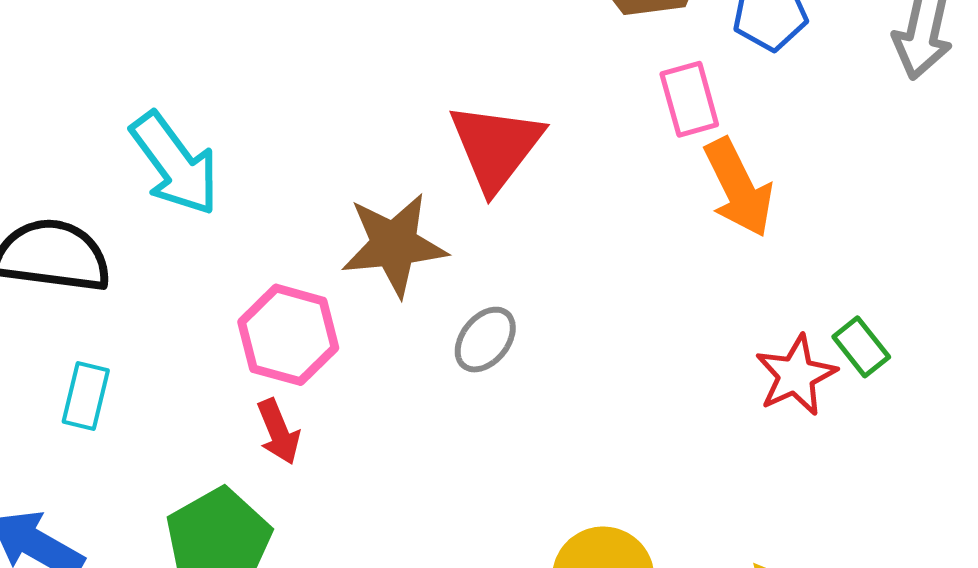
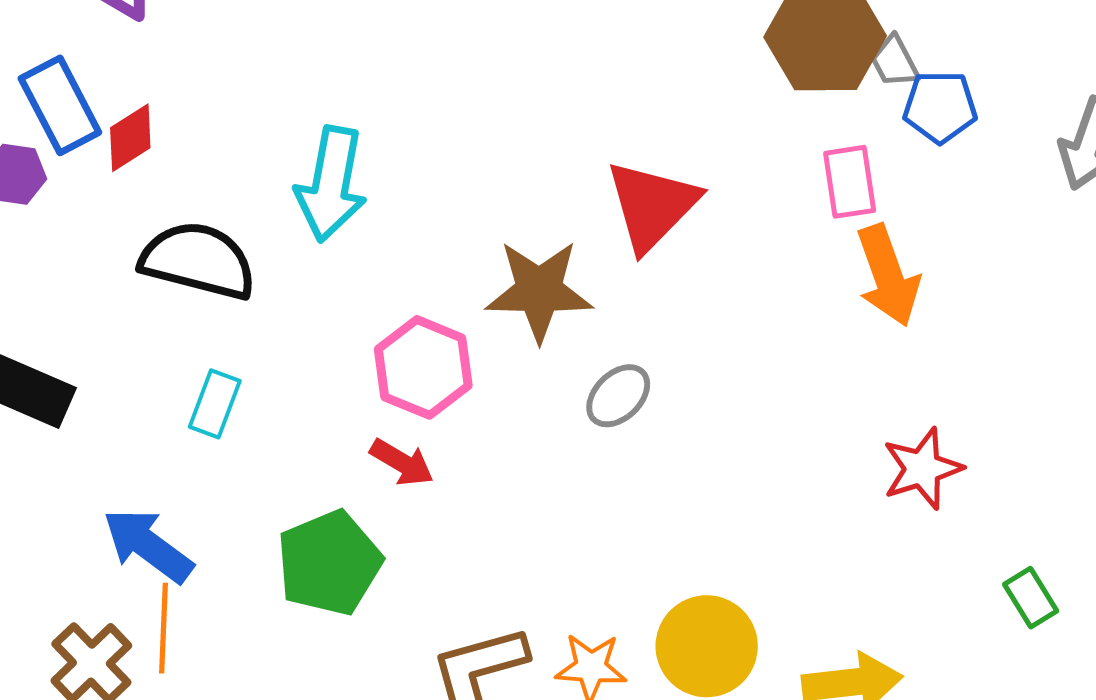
cyan arrow: (175, 164) -> (331, 184), turned 40
green rectangle: (861, 347) -> (1031, 598), moved
red arrow: (278, 432) -> (402, 462), turned -44

